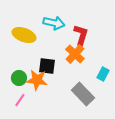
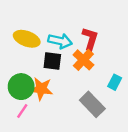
cyan arrow: (54, 23) -> (60, 41), moved
black square: (47, 66) -> (52, 61), moved
green circle: (19, 78) -> (21, 87), size x1.5

